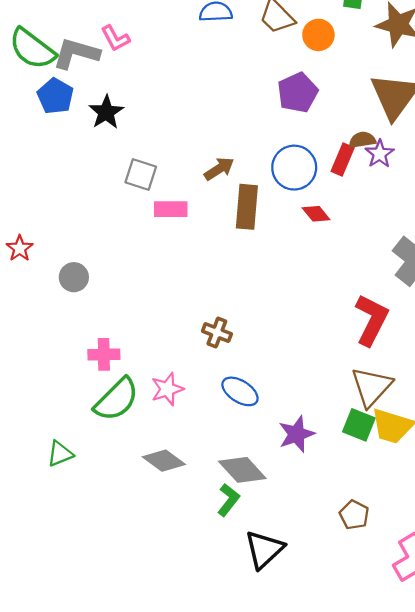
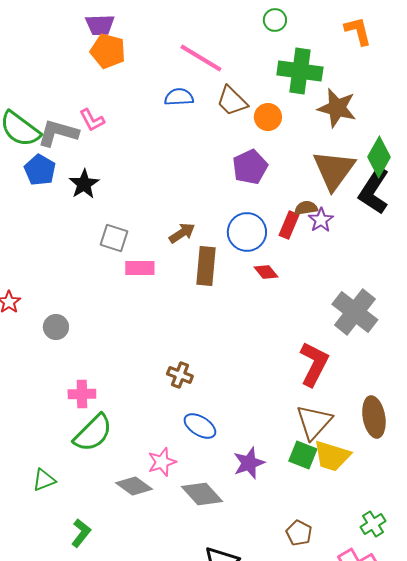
pink star: (167, 389) -> (162, 462), moved
green L-shape: (228, 500) -> (81, 533), moved

